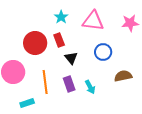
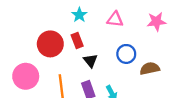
pink triangle: (93, 21) -> (115, 19), size x0.7
brown semicircle: (123, 76) -> (150, 68), moved

